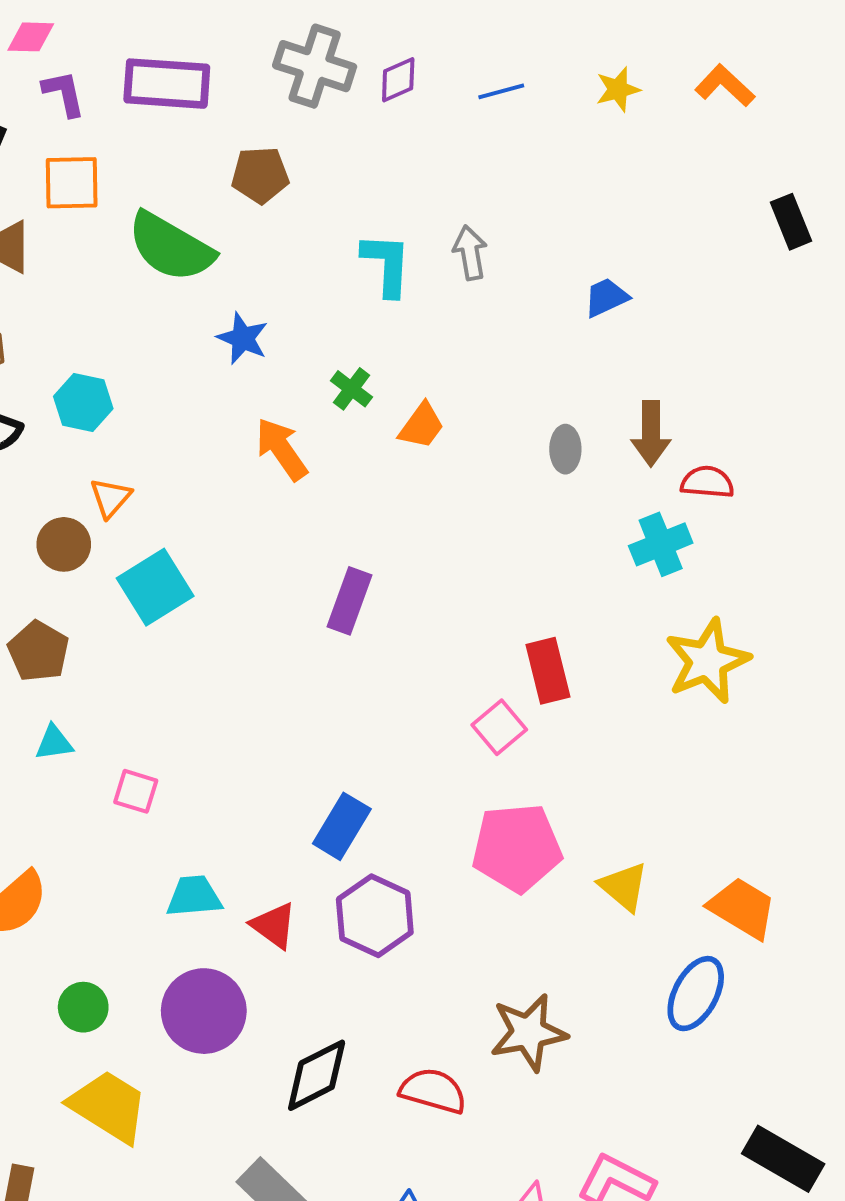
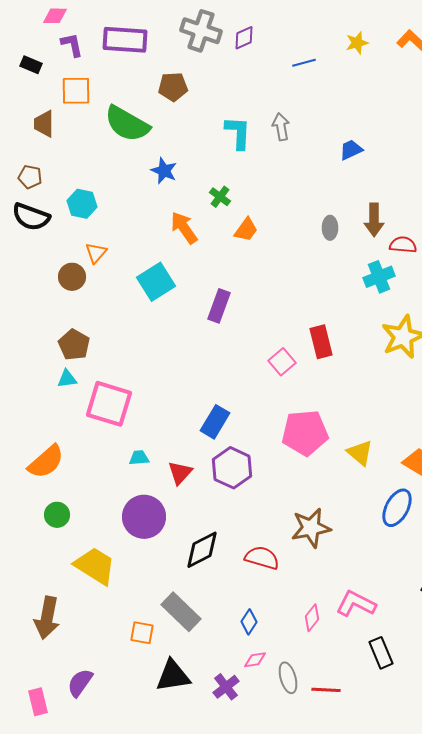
blue line: (501, 91) -> (304, 63), moved
orange trapezoid: (422, 426) -> (246, 230), moved
cyan square: (155, 587) -> (156, 282), moved
brown pentagon: (39, 651) -> (74, 345), moved
pink square: (499, 727) -> (282, 362), moved
pink square: (136, 791) -> (109, 404), size x2.0
cyan trapezoid: (194, 896) -> (139, 458), size x0.7
red triangle: (274, 925) -> (180, 473), turned 36
green circle: (83, 1007) -> (57, 515), moved

